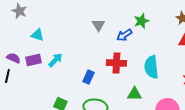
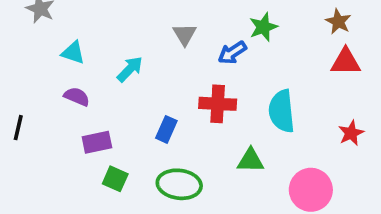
purple semicircle: (13, 58) -> (77, 97), moved
purple rectangle: (33, 60) -> (97, 142), moved
cyan arrow: (55, 60) -> (130, 69), moved

